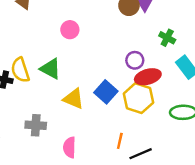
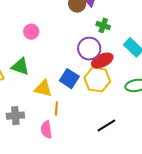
green cross: (167, 38) -> (103, 25), moved
purple circle: (135, 60) -> (89, 49), size x1.5
orange line: (120, 141) -> (56, 109), moved

